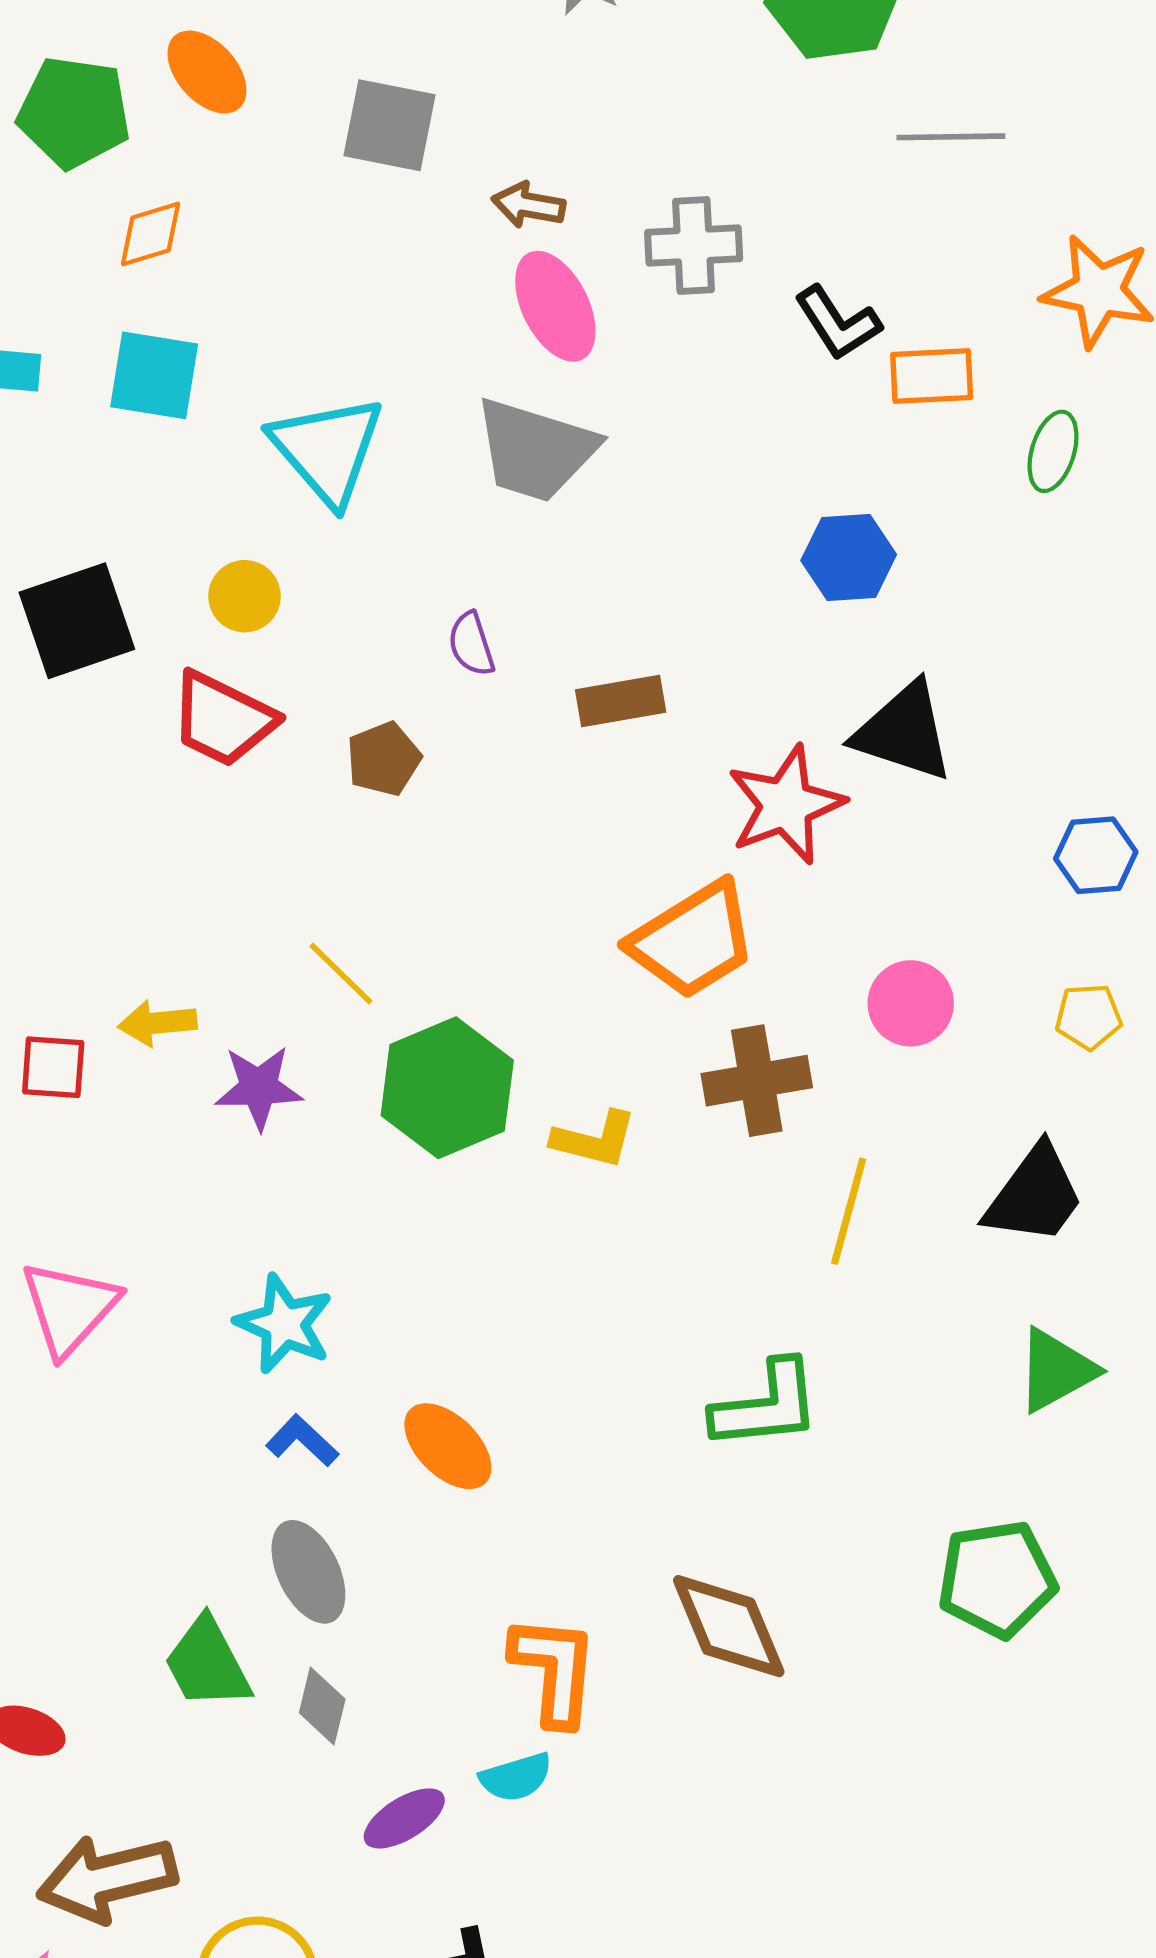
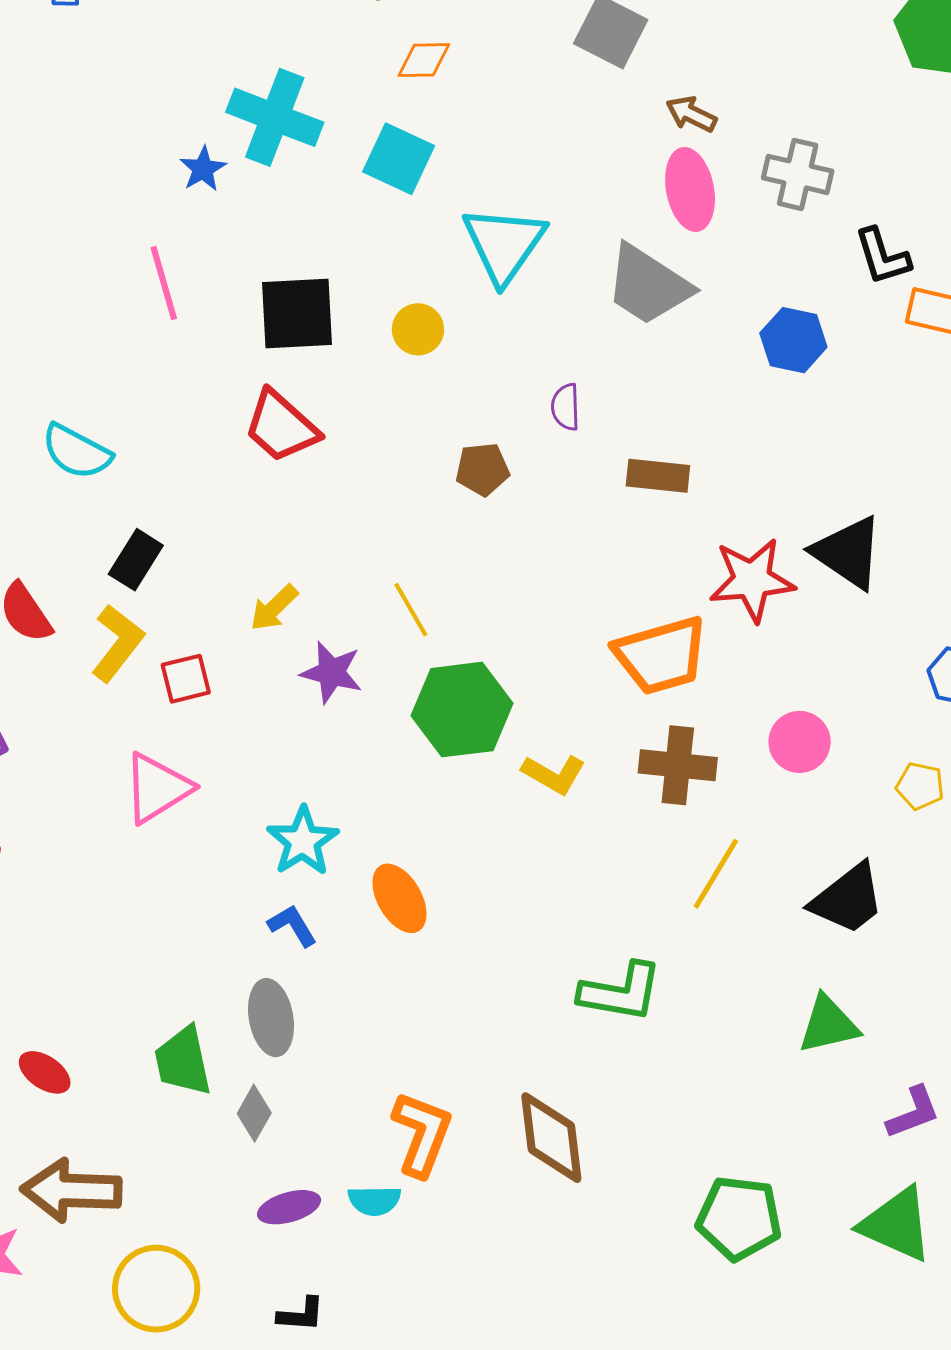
blue hexagon: (849, 557) -> (793, 340), moved
red trapezoid: (223, 719) -> (281, 426), moved
yellow arrow: (157, 1023) -> (274, 608), turned -54
red square: (53, 1067) -> (186, 679), moved, turned -34
orange ellipse: (448, 1446) -> (399, 898), moved
green pentagon: (997, 1579) -> (739, 1218), moved

